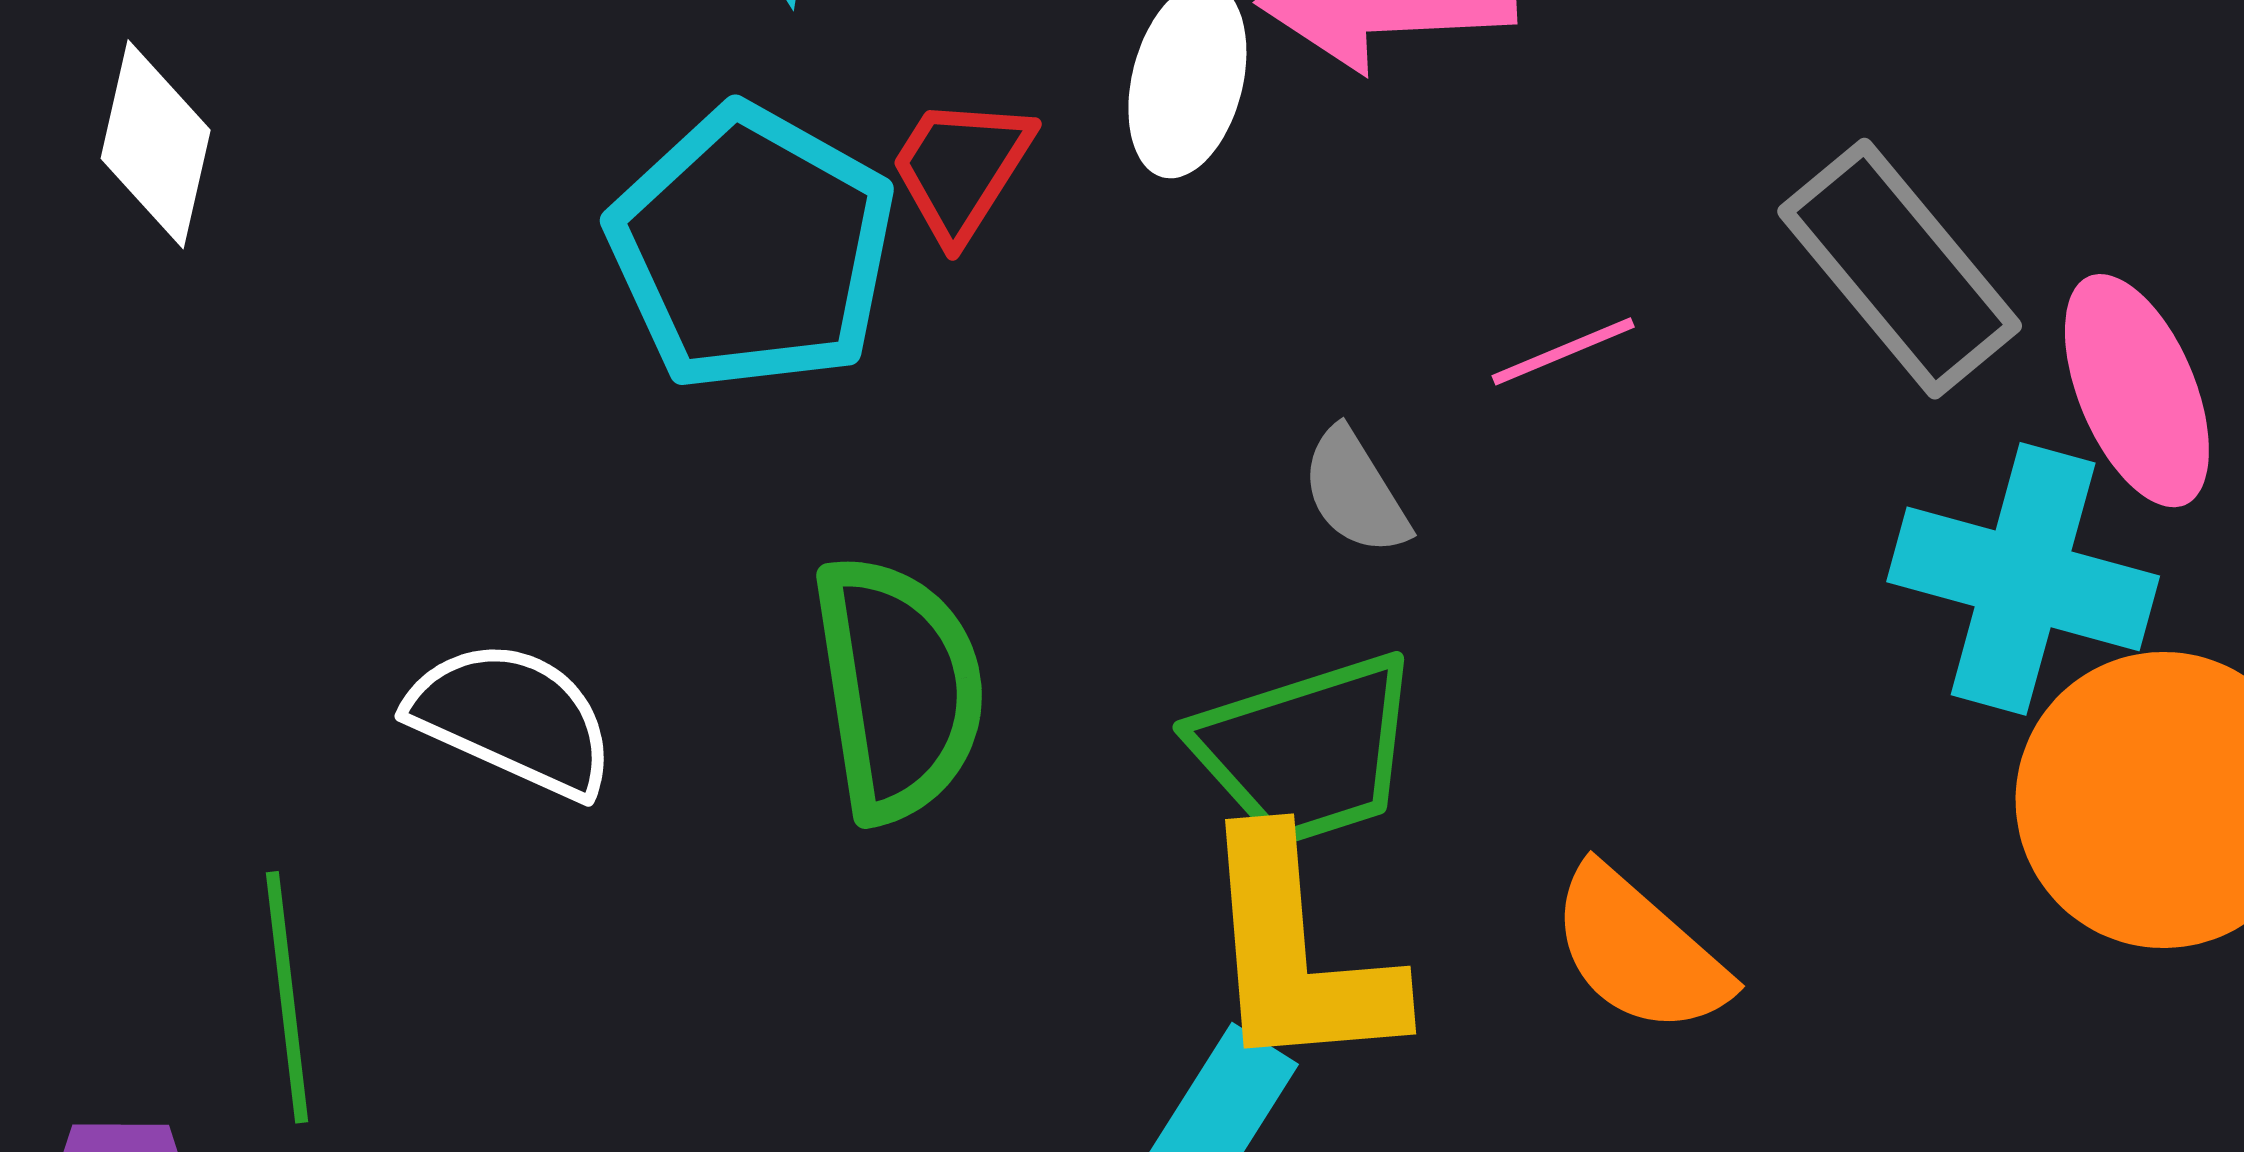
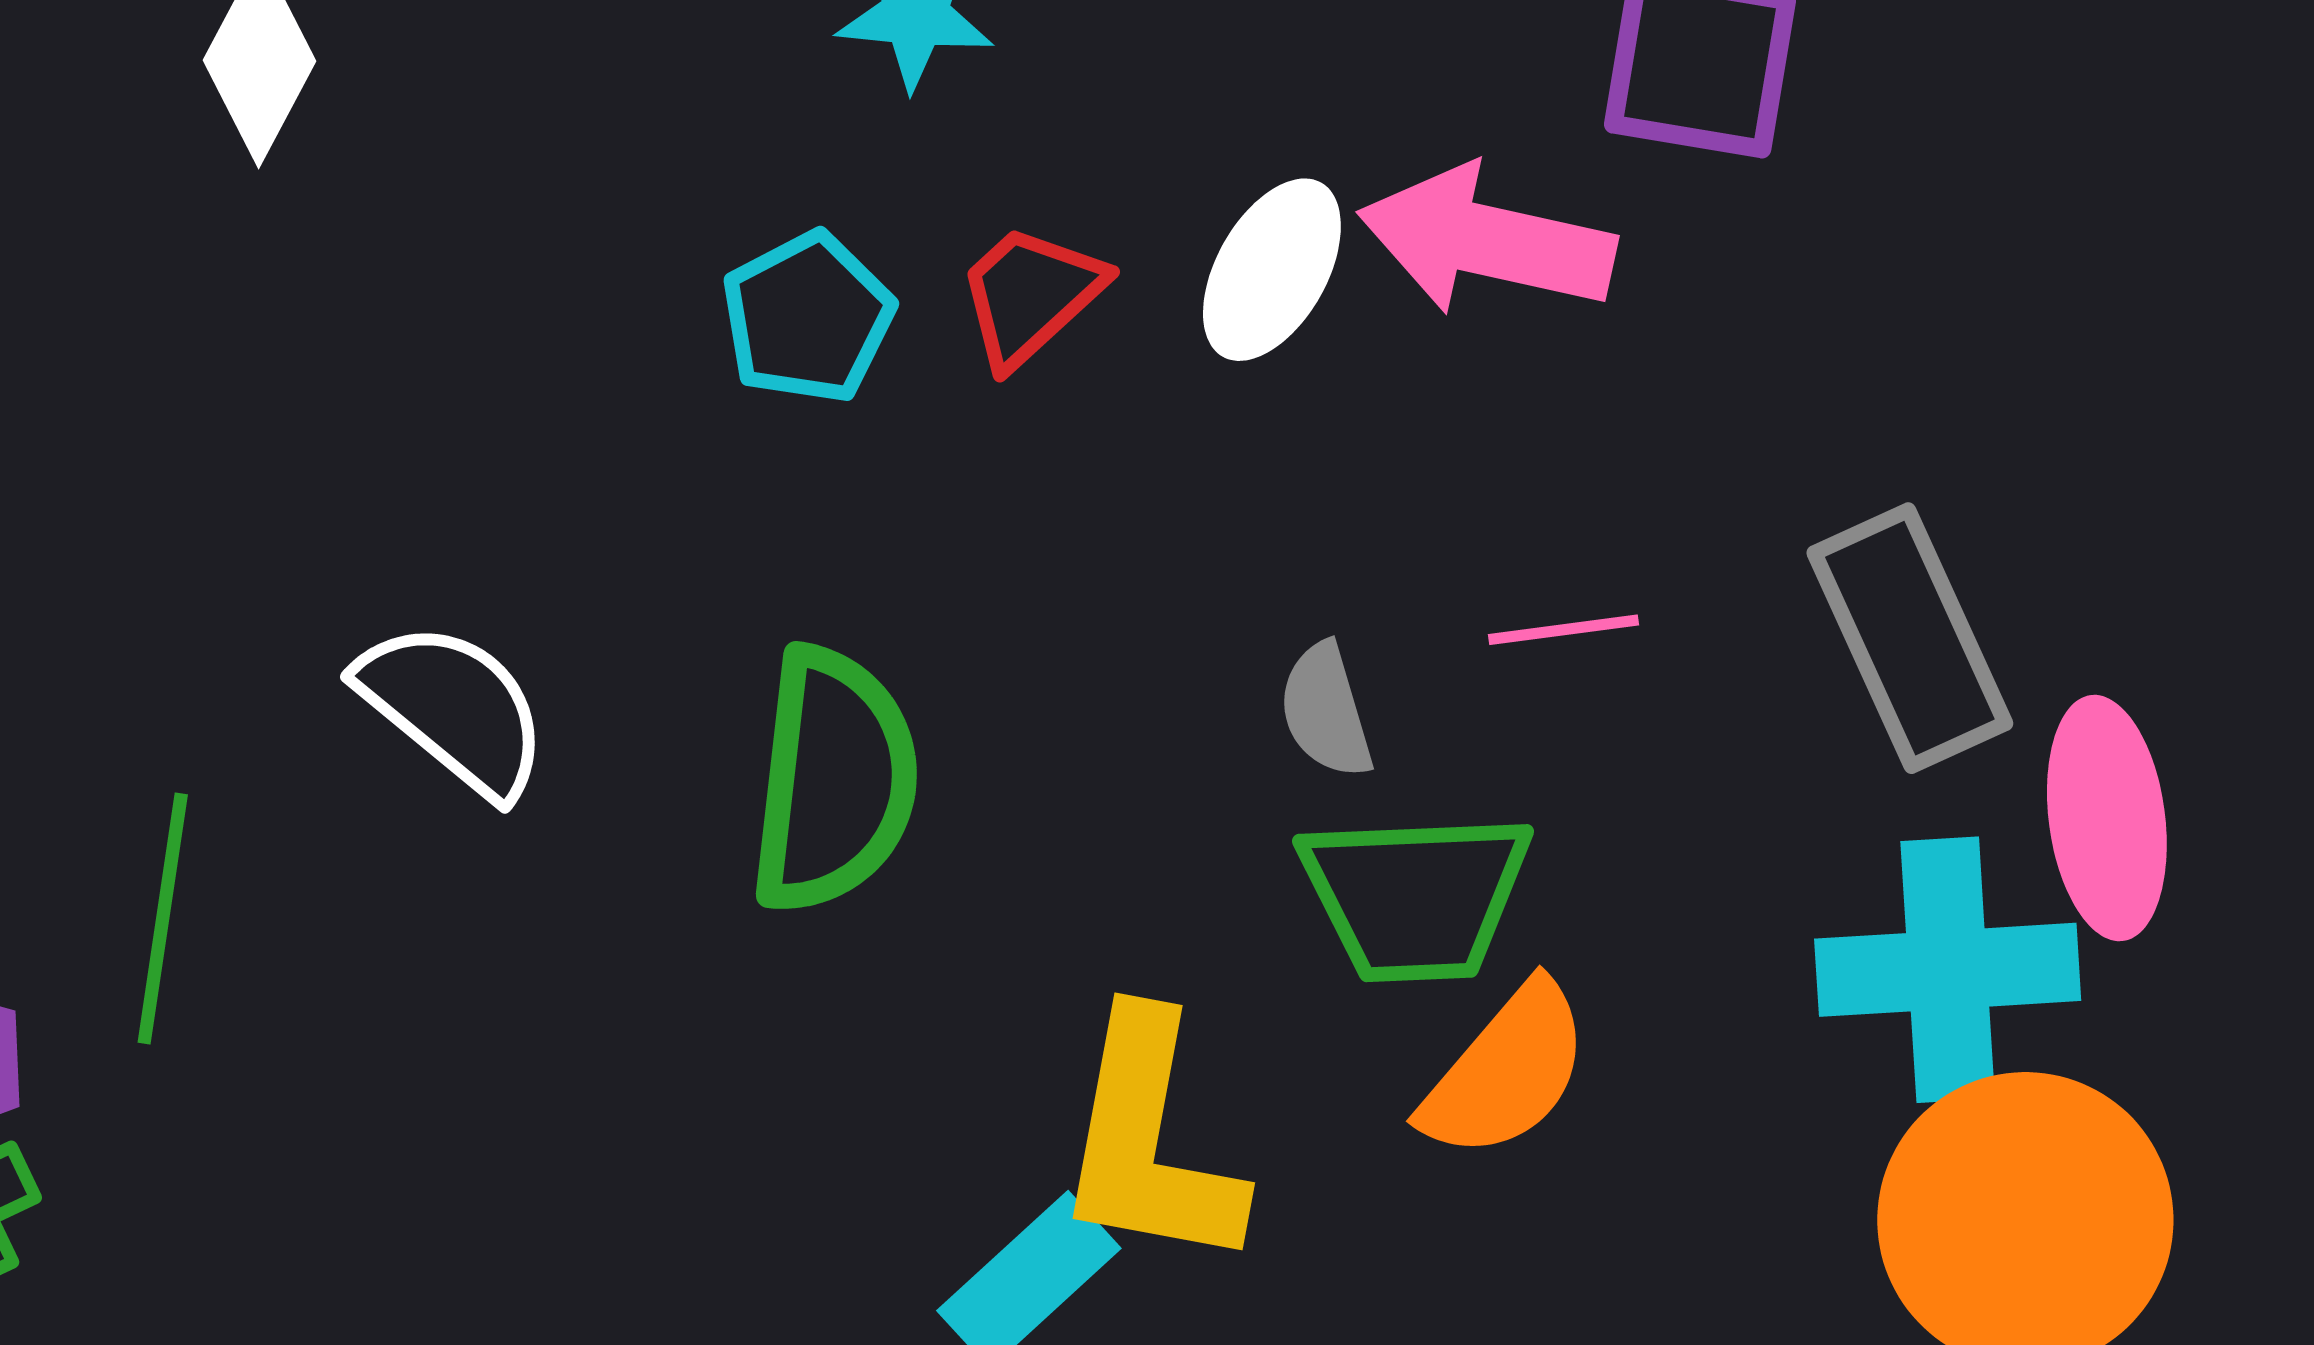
cyan pentagon: (752, 248) -> (808, 318), size x0.6
cyan cross: (2023, 579) -> (1948, 970), turned -34
green trapezoid: (1306, 750) -> (1416, 896), moved
orange semicircle: (1639, 951) -> (1506, 1071), moved, turned -106

